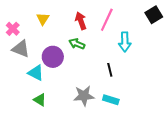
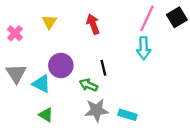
pink line: (107, 20) -> (147, 18), moved
green arrow: (77, 44) -> (88, 85), moved
gray triangle: (21, 49) -> (16, 74), moved, turned 36
black line: (110, 70) -> (103, 68), moved

